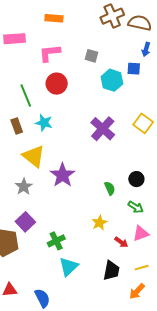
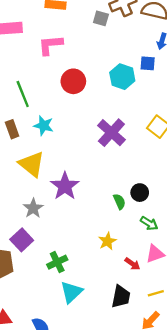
gray square: (92, 56) -> (101, 18), moved
red circle: (57, 84) -> (73, 81), moved
black circle: (136, 179) -> (140, 193), moved
gray star: (24, 187) -> (33, 208), moved

